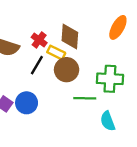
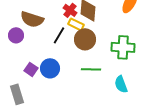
red cross: (39, 40) -> (70, 10), moved
green line: (85, 98) -> (91, 69), moved

